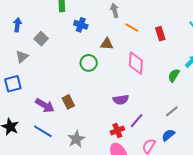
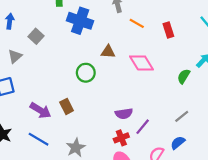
blue cross: (81, 25) -> (80, 21), size x1.6
brown triangle: (107, 44) -> (108, 52), moved
green circle: (89, 63) -> (86, 73), moved
pink diamond: (136, 63) -> (141, 63), turned -35
purple semicircle: (121, 100) -> (124, 114), moved

